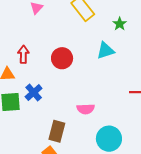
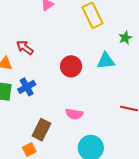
red arrow: (23, 54) -> (25, 48), turned -66
red circle: (62, 58) -> (71, 66), moved

